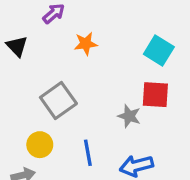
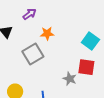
gray square: (58, 100) -> (33, 54), moved

